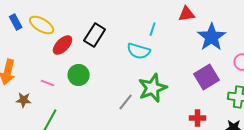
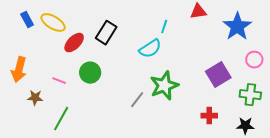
blue star: (212, 37) -> (237, 26), moved
cyan semicircle: (139, 51) -> (150, 49), turned -50

